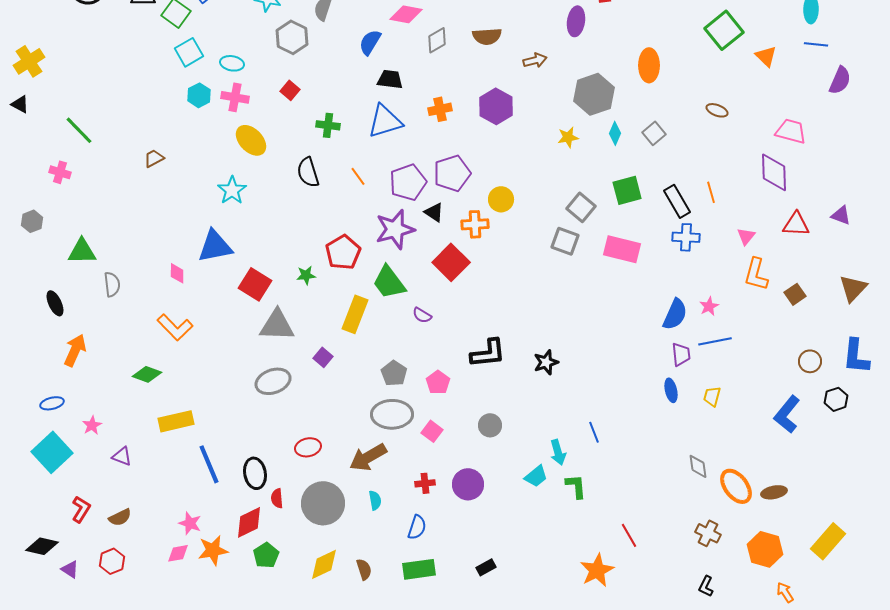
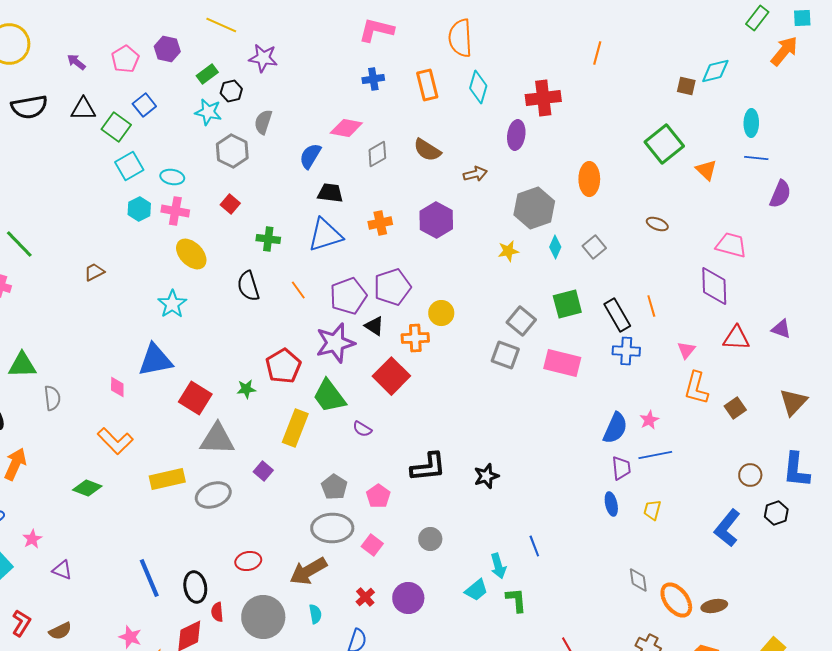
brown semicircle: (487, 36) -> (427, 150), turned 36
yellow rectangle: (176, 421) -> (167, 479), moved
red cross: (425, 483) -> (365, 597), turned -36

